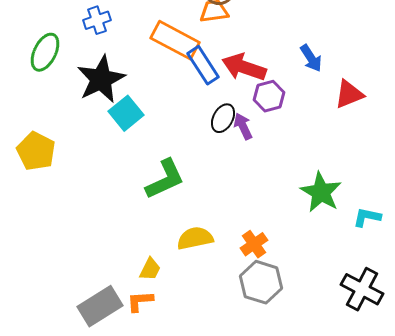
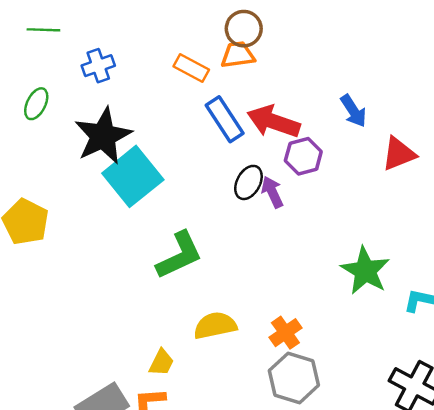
orange rectangle: (175, 40) -> (191, 68), moved, size x0.6
green ellipse: (45, 52) -> (36, 104), size x0.7
cyan square: (126, 113) -> (133, 176), size x1.4

